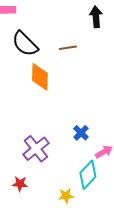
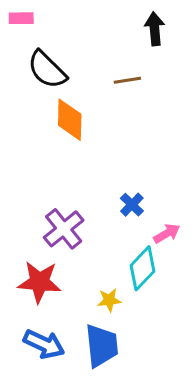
brown line: (68, 48) -> (127, 80), moved
red star: (20, 184) -> (39, 282), size x1.8

